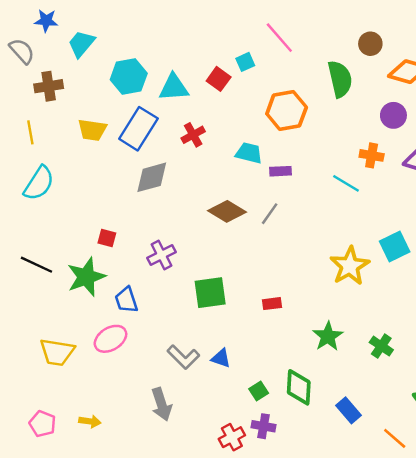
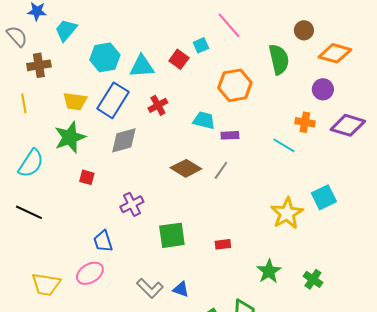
cyan semicircle: (39, 183) -> (31, 163), moved
red square: (107, 238) -> (87, 177), moved
green star: (86, 277) -> (70, 137), moved

